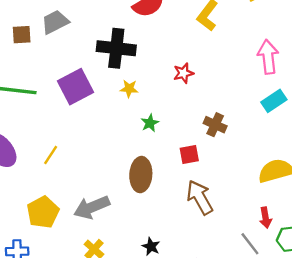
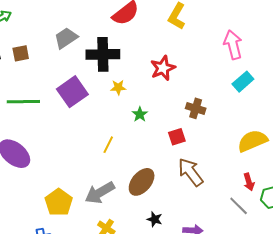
gray trapezoid: (55, 22) -> (66, 38), moved
red star: (183, 73) -> (163, 68), size x1.4
yellow line: (51, 155) -> (108, 145), moved
brown ellipse: (141, 175) -> (142, 182), moved, turned 44

